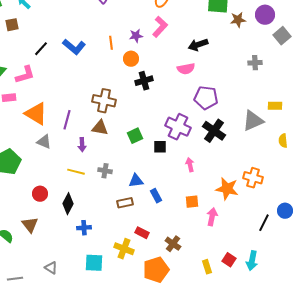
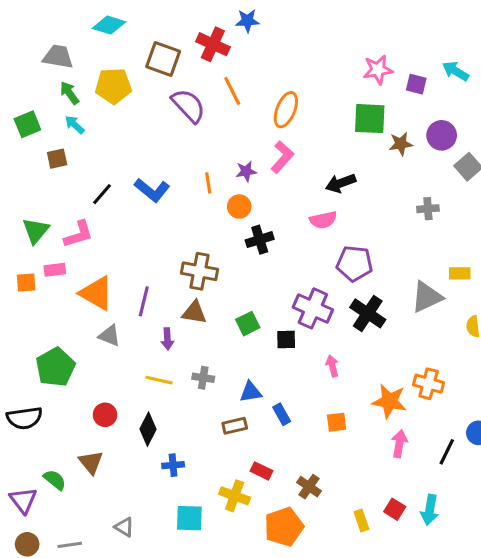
pink arrow: (212, 217) -> (399, 444), moved

